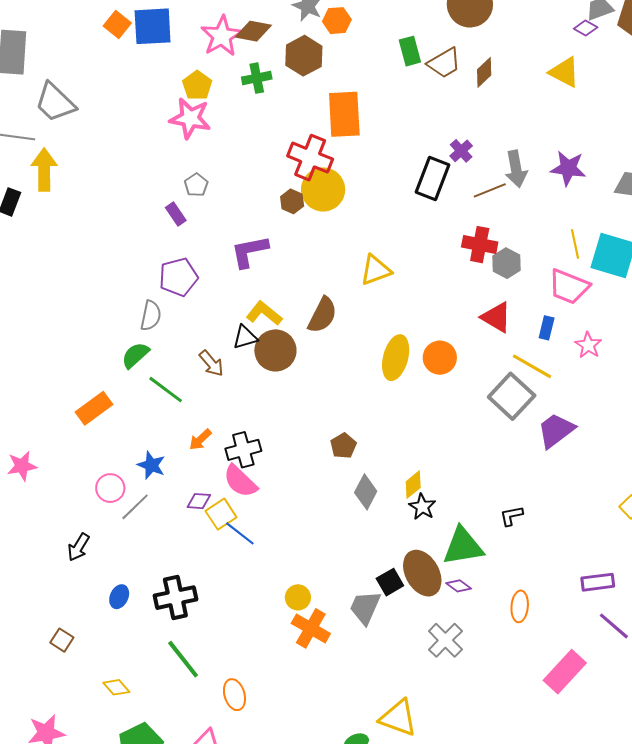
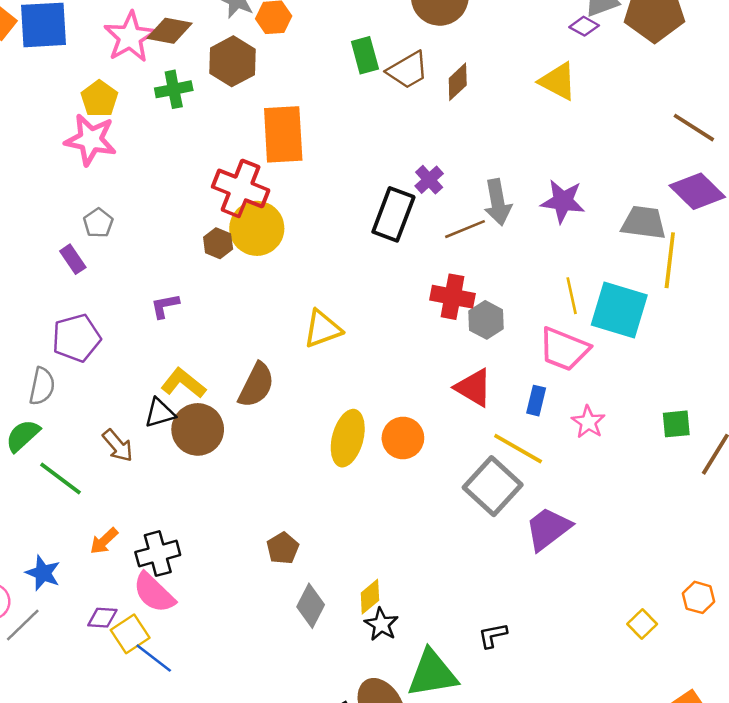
purple L-shape: (249, 251) -> (165, 306), size x0.6

